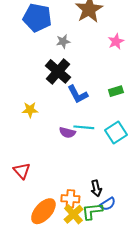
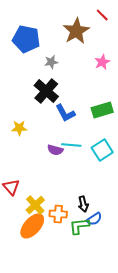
green rectangle: (116, 91) -> (102, 110), size x1.5
yellow cross: (73, 214) -> (35, 205), moved

